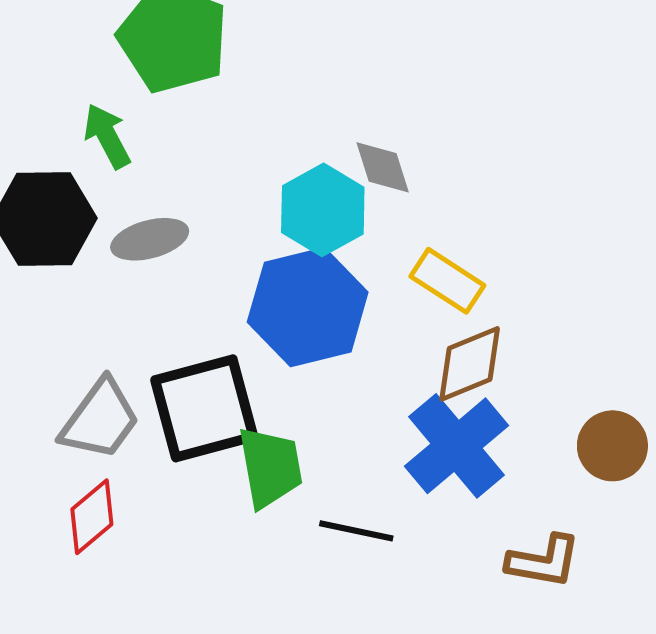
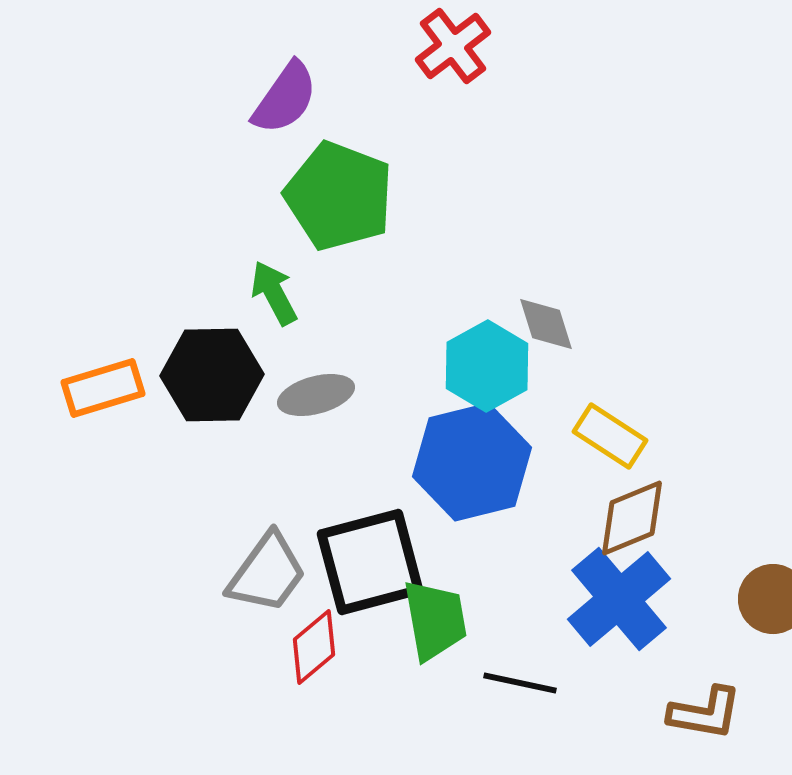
red diamond: (92, 517) -> (314, 647), moved

